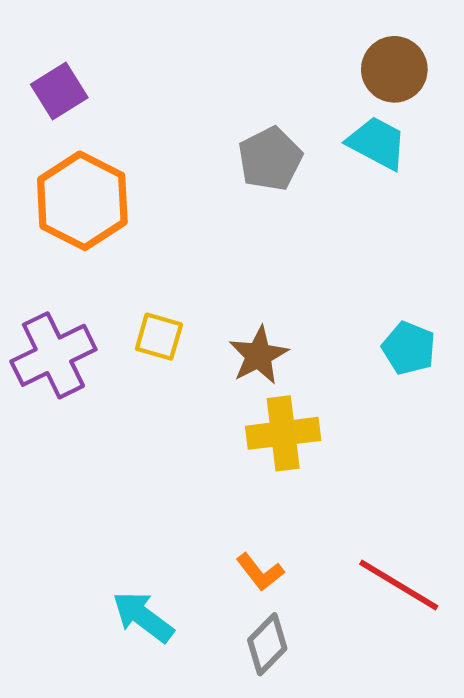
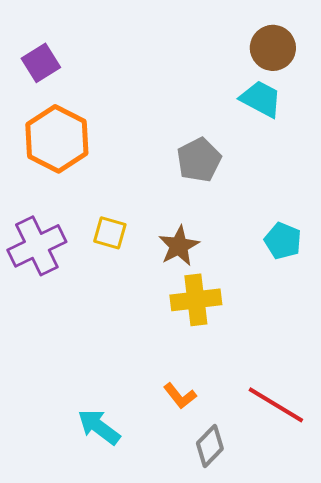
gray pentagon: (270, 159) -> (199, 160), moved
gray diamond: (267, 644) -> (210, 446), moved

